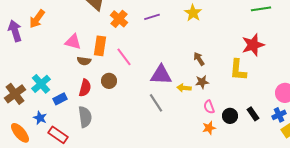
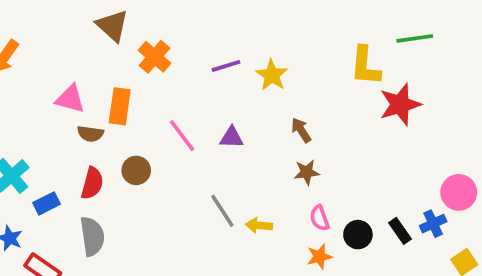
yellow star: (193, 13) -> (272, 75), moved
purple line: (152, 17) -> (226, 66), moved
pink line: (124, 57) -> (182, 136), moved
yellow L-shape: (238, 70) -> (365, 66), moved
purple triangle: (161, 75) -> (231, 137), moved, size x0.6
yellow arrow: (184, 88) -> (259, 225), moved
blue cross: (279, 115) -> (433, 224), moved

